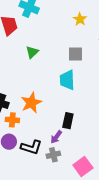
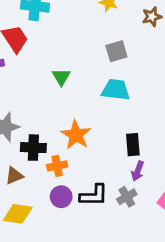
green triangle: (32, 52) -> (61, 77), moved
cyan trapezoid: (67, 80) -> (116, 90), turned 115
purple arrow: (56, 137) -> (138, 171), moved

